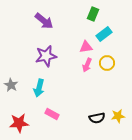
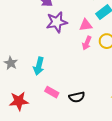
purple star: (46, 56) -> (57, 22), moved
black semicircle: (97, 118) -> (77, 97), moved

